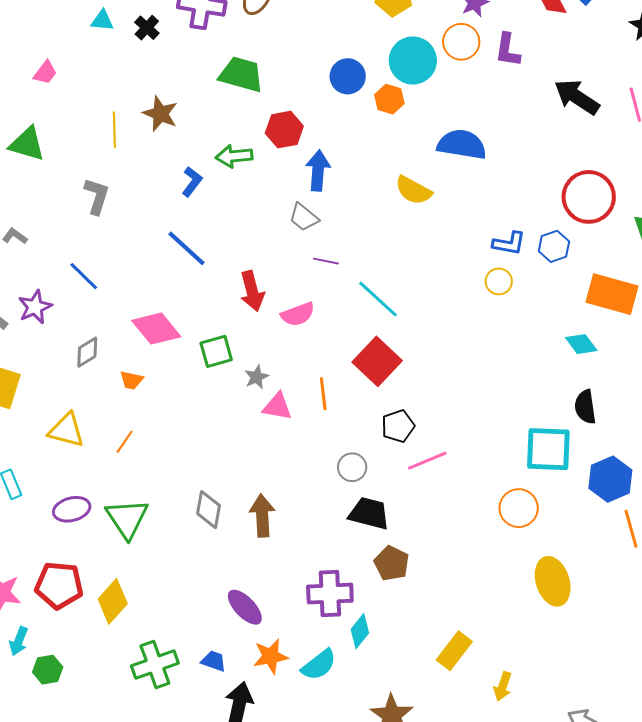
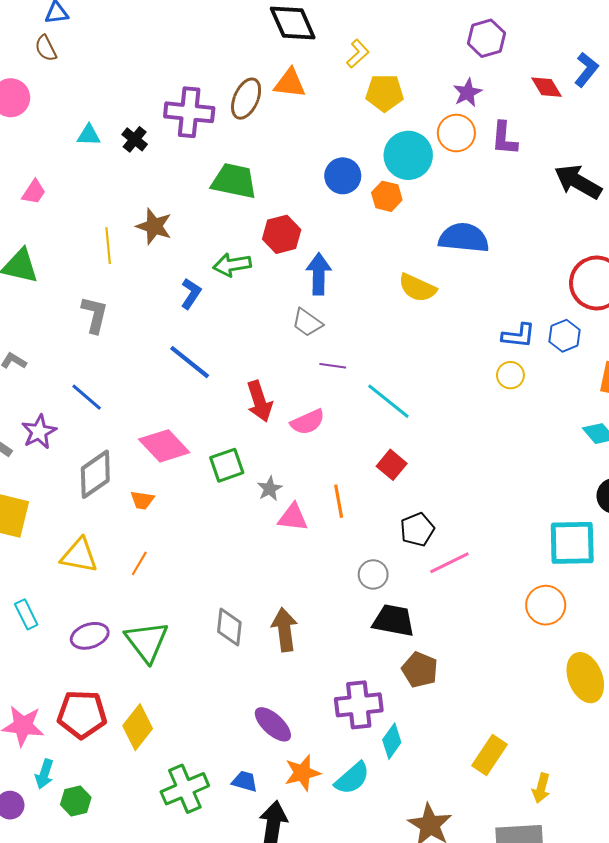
gray diamond: (87, 352) -> (95, 474), size x1.5
red square: (377, 361) -> (392, 465), size x0.6

